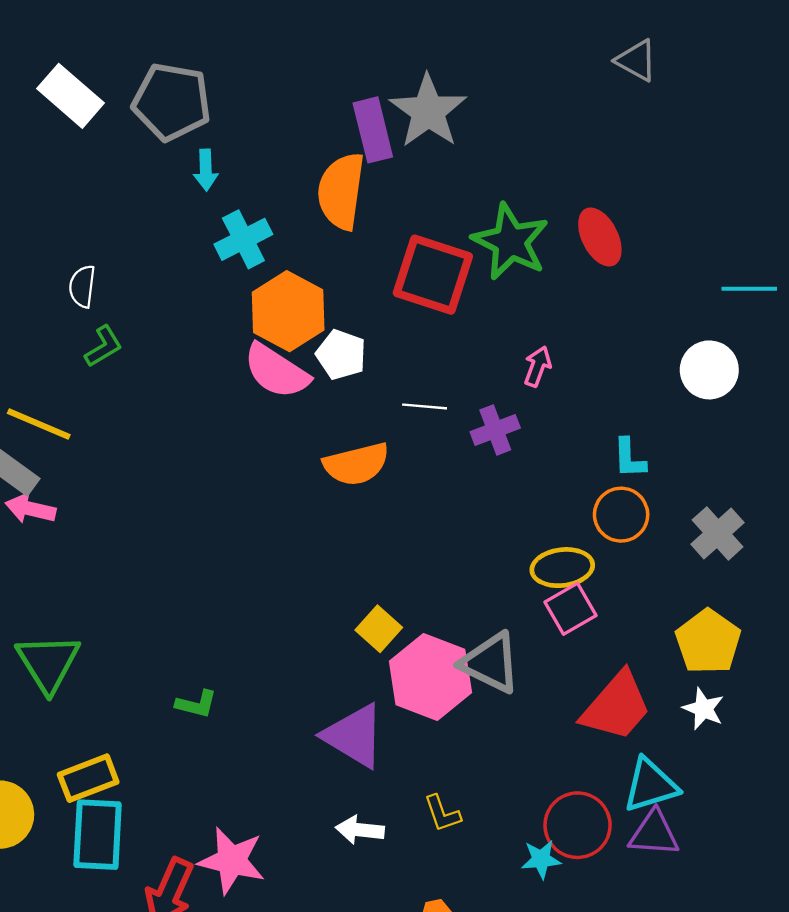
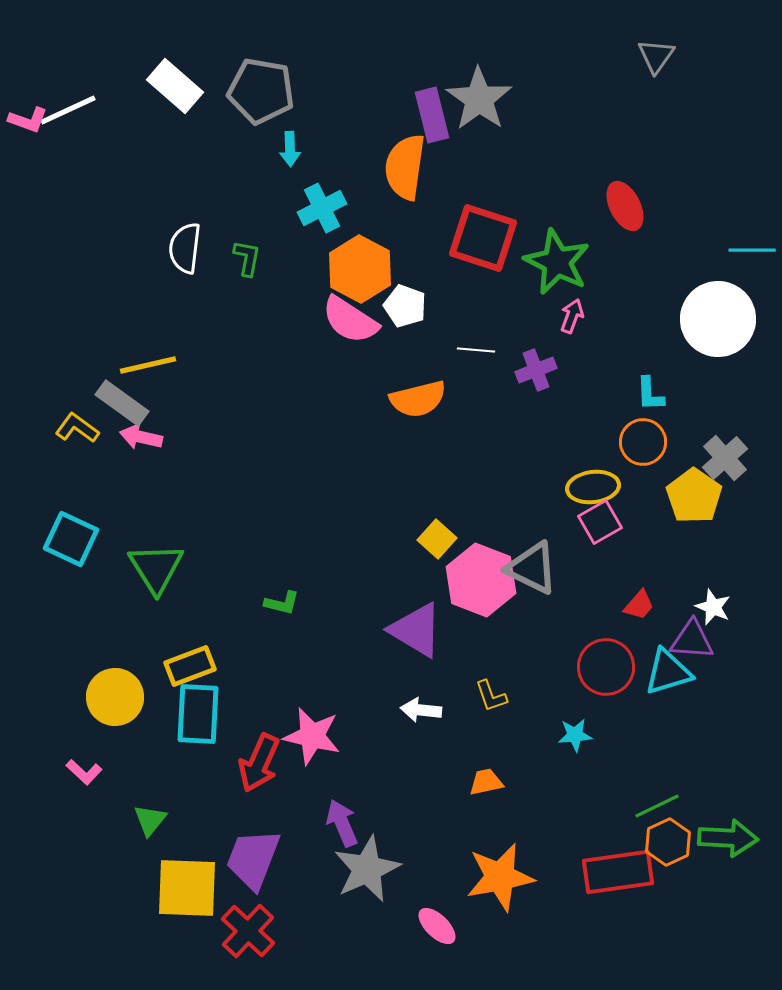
gray triangle: (636, 61) -> (656, 56), turned 36
green star: (510, 242) -> (557, 262), moved
white semicircle: (82, 286) -> (185, 248), size x1.4
green L-shape: (103, 346) -> (247, 258), moved, turned -48
white circle: (709, 370) -> (718, 319), size x1.5
yellow line: (39, 424) -> (148, 365), turned -36
yellow pentagon: (708, 642) -> (694, 496), moved
red trapezoid: (616, 706) -> (639, 605), size x0.5
red circle: (578, 825) -> (606, 667), moved
purple triangle: (654, 833) -> (692, 640), moved

